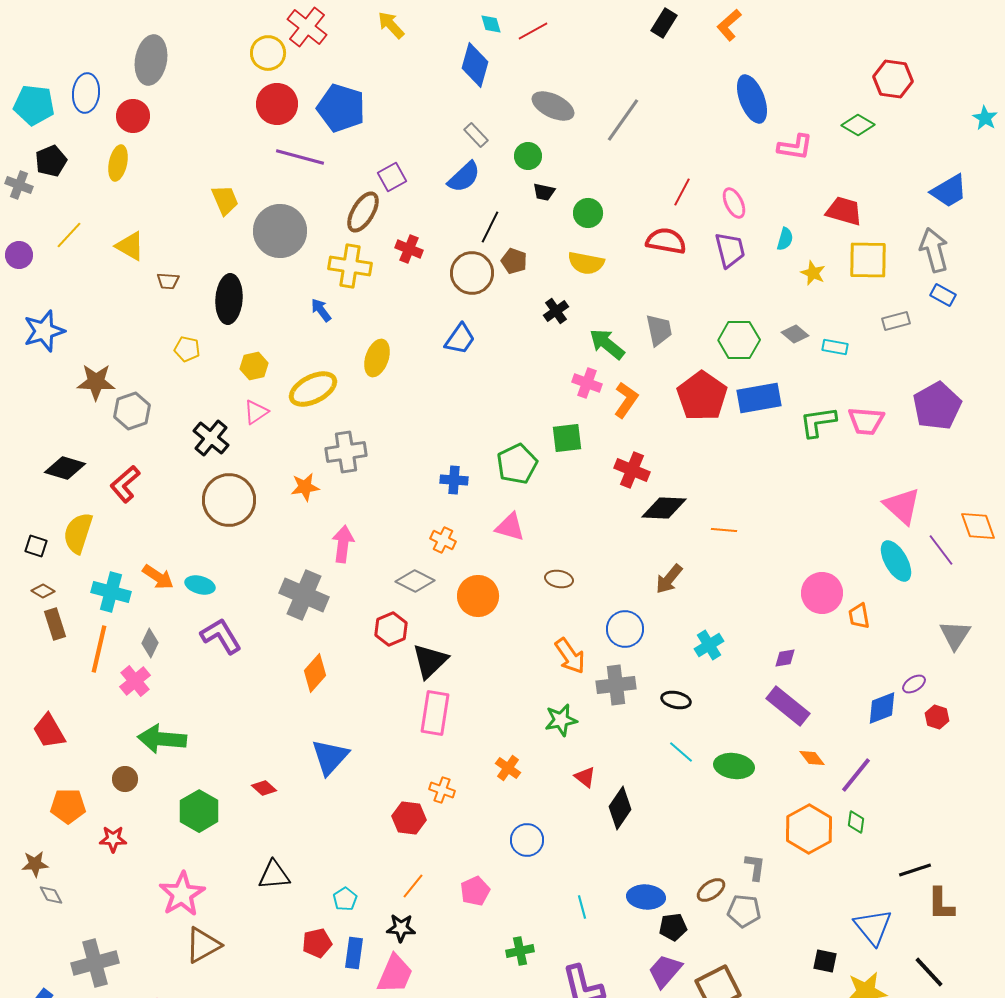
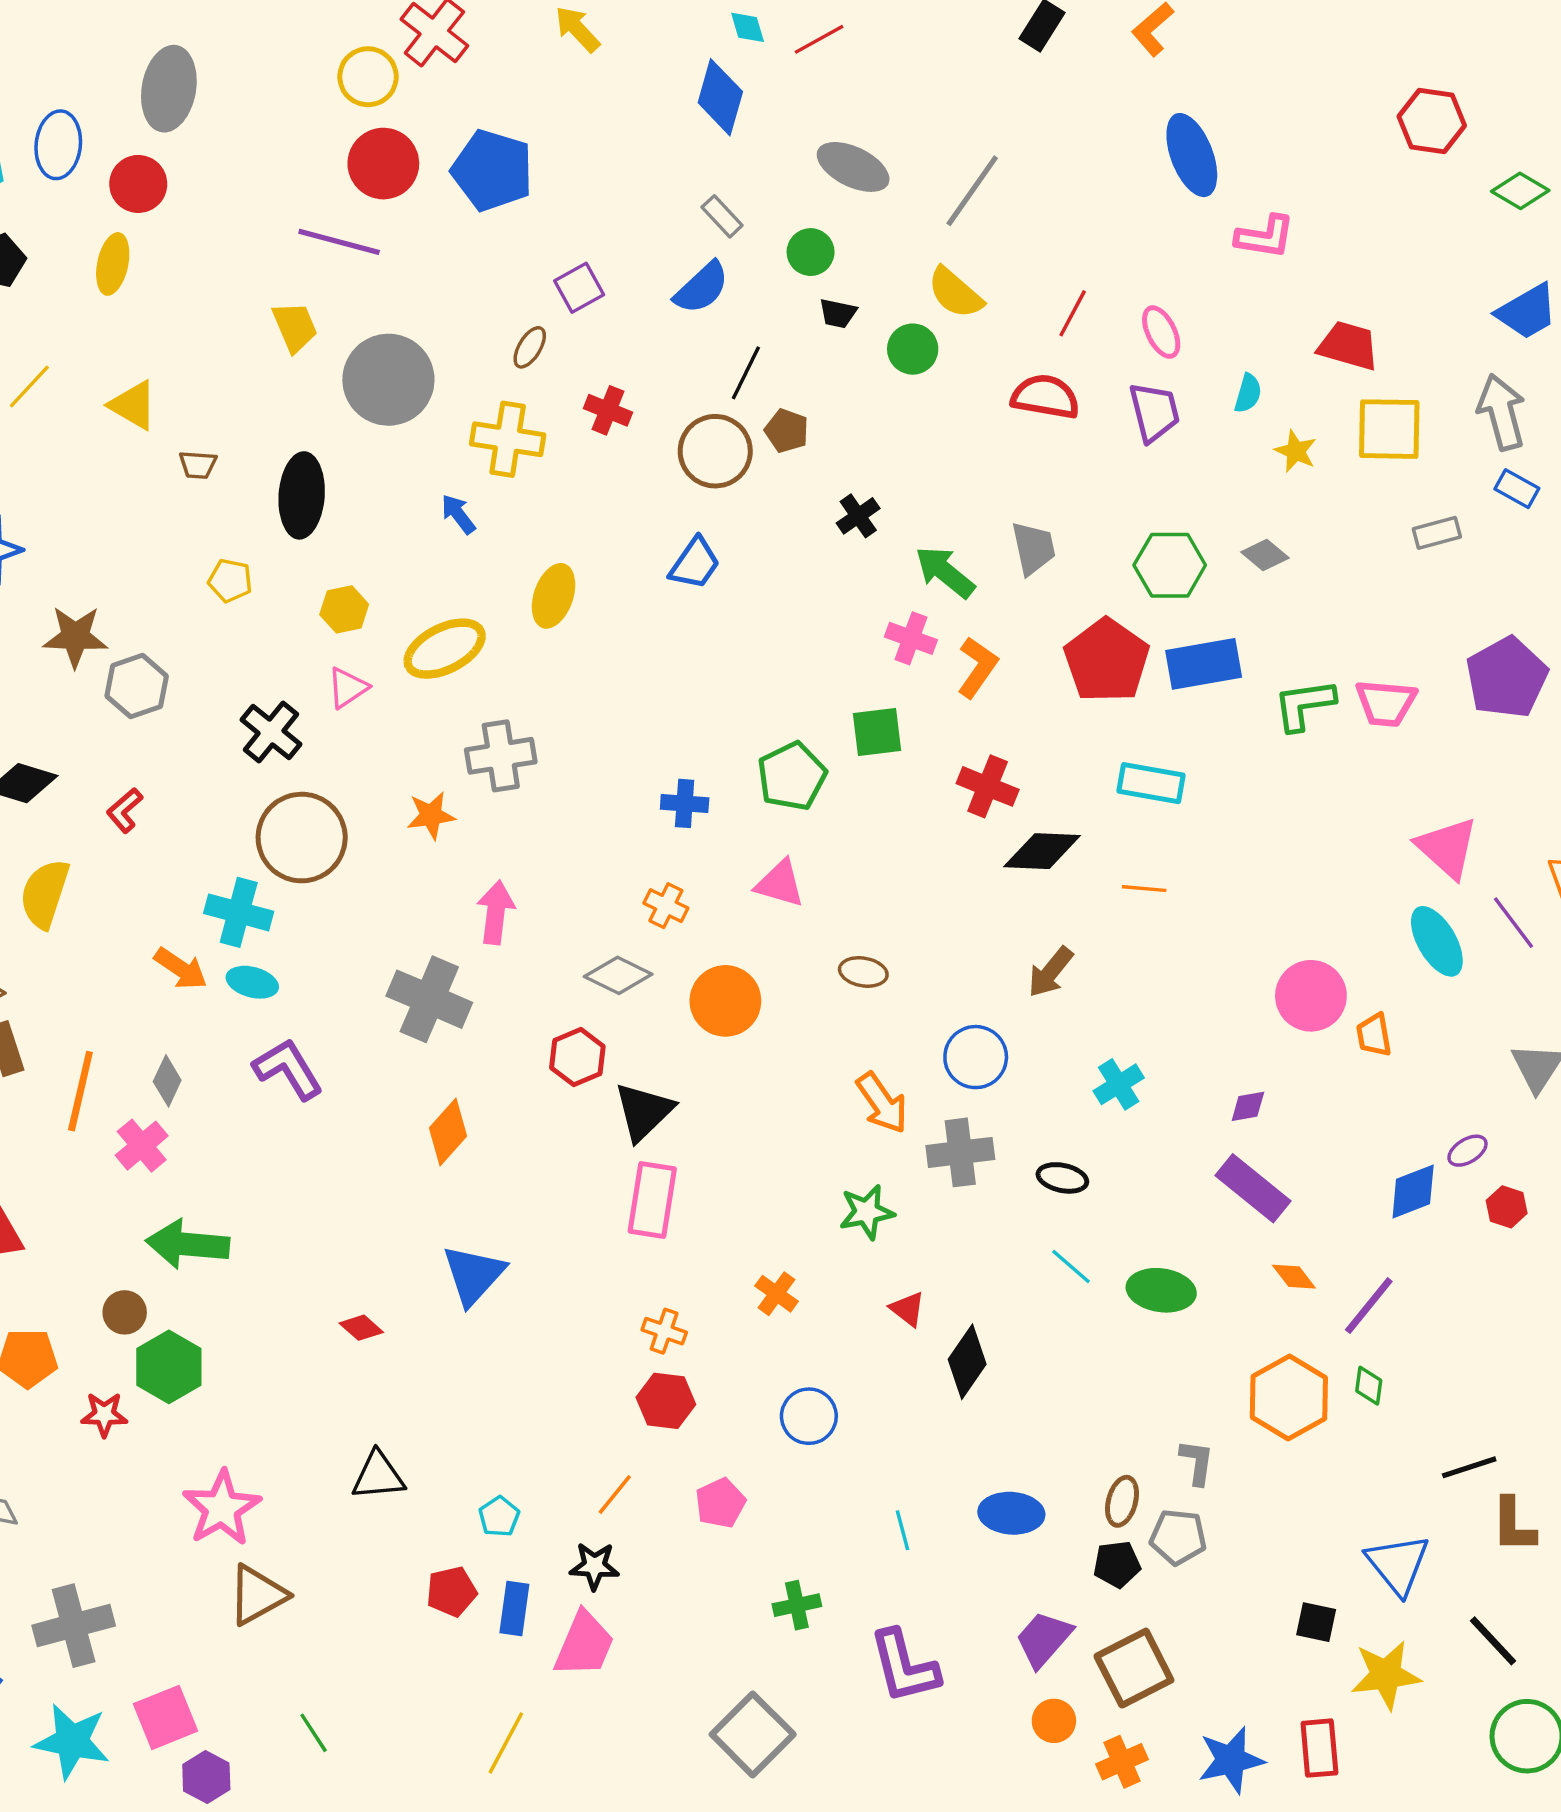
green diamond: (858, 125) -> (1520, 191), moved
purple line: (300, 157) -> (339, 242), moved
brown ellipse: (363, 212) -> (530, 347), size x0.6
yellow semicircle: (586, 263) -> (955, 293), moved, turned 30
cyan rectangle: (835, 347) -> (1151, 783), moved, size x1.5
red L-shape: (125, 484) -> (125, 810), size x0.7
cyan cross: (111, 592) -> (239, 912), moved
green hexagon: (199, 811) -> (169, 1367), moved
red hexagon: (409, 818) -> (666, 1401), moved
brown ellipse: (711, 890) -> (1122, 1501), turned -40
black pentagon: (673, 927) -> (1117, 1564), moved

